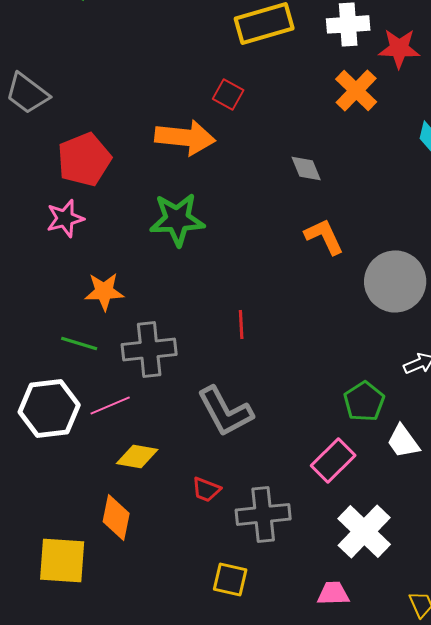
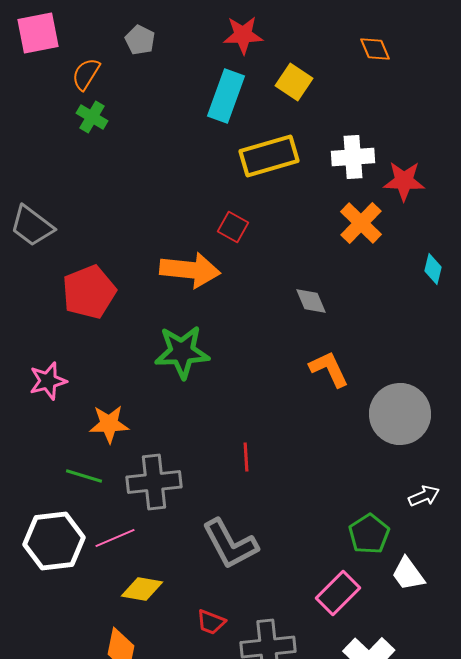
pink star: (65, 218) -> (48, 381), moved

